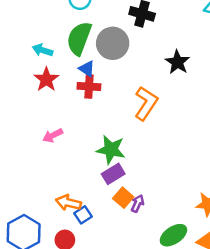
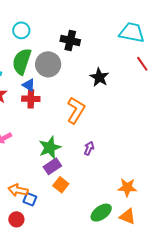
green star: (111, 150) -> (50, 147), turned -30
purple arrow: (138, 203) -> (89, 148), moved
blue square: (83, 215) -> (30, 199), turned -32

